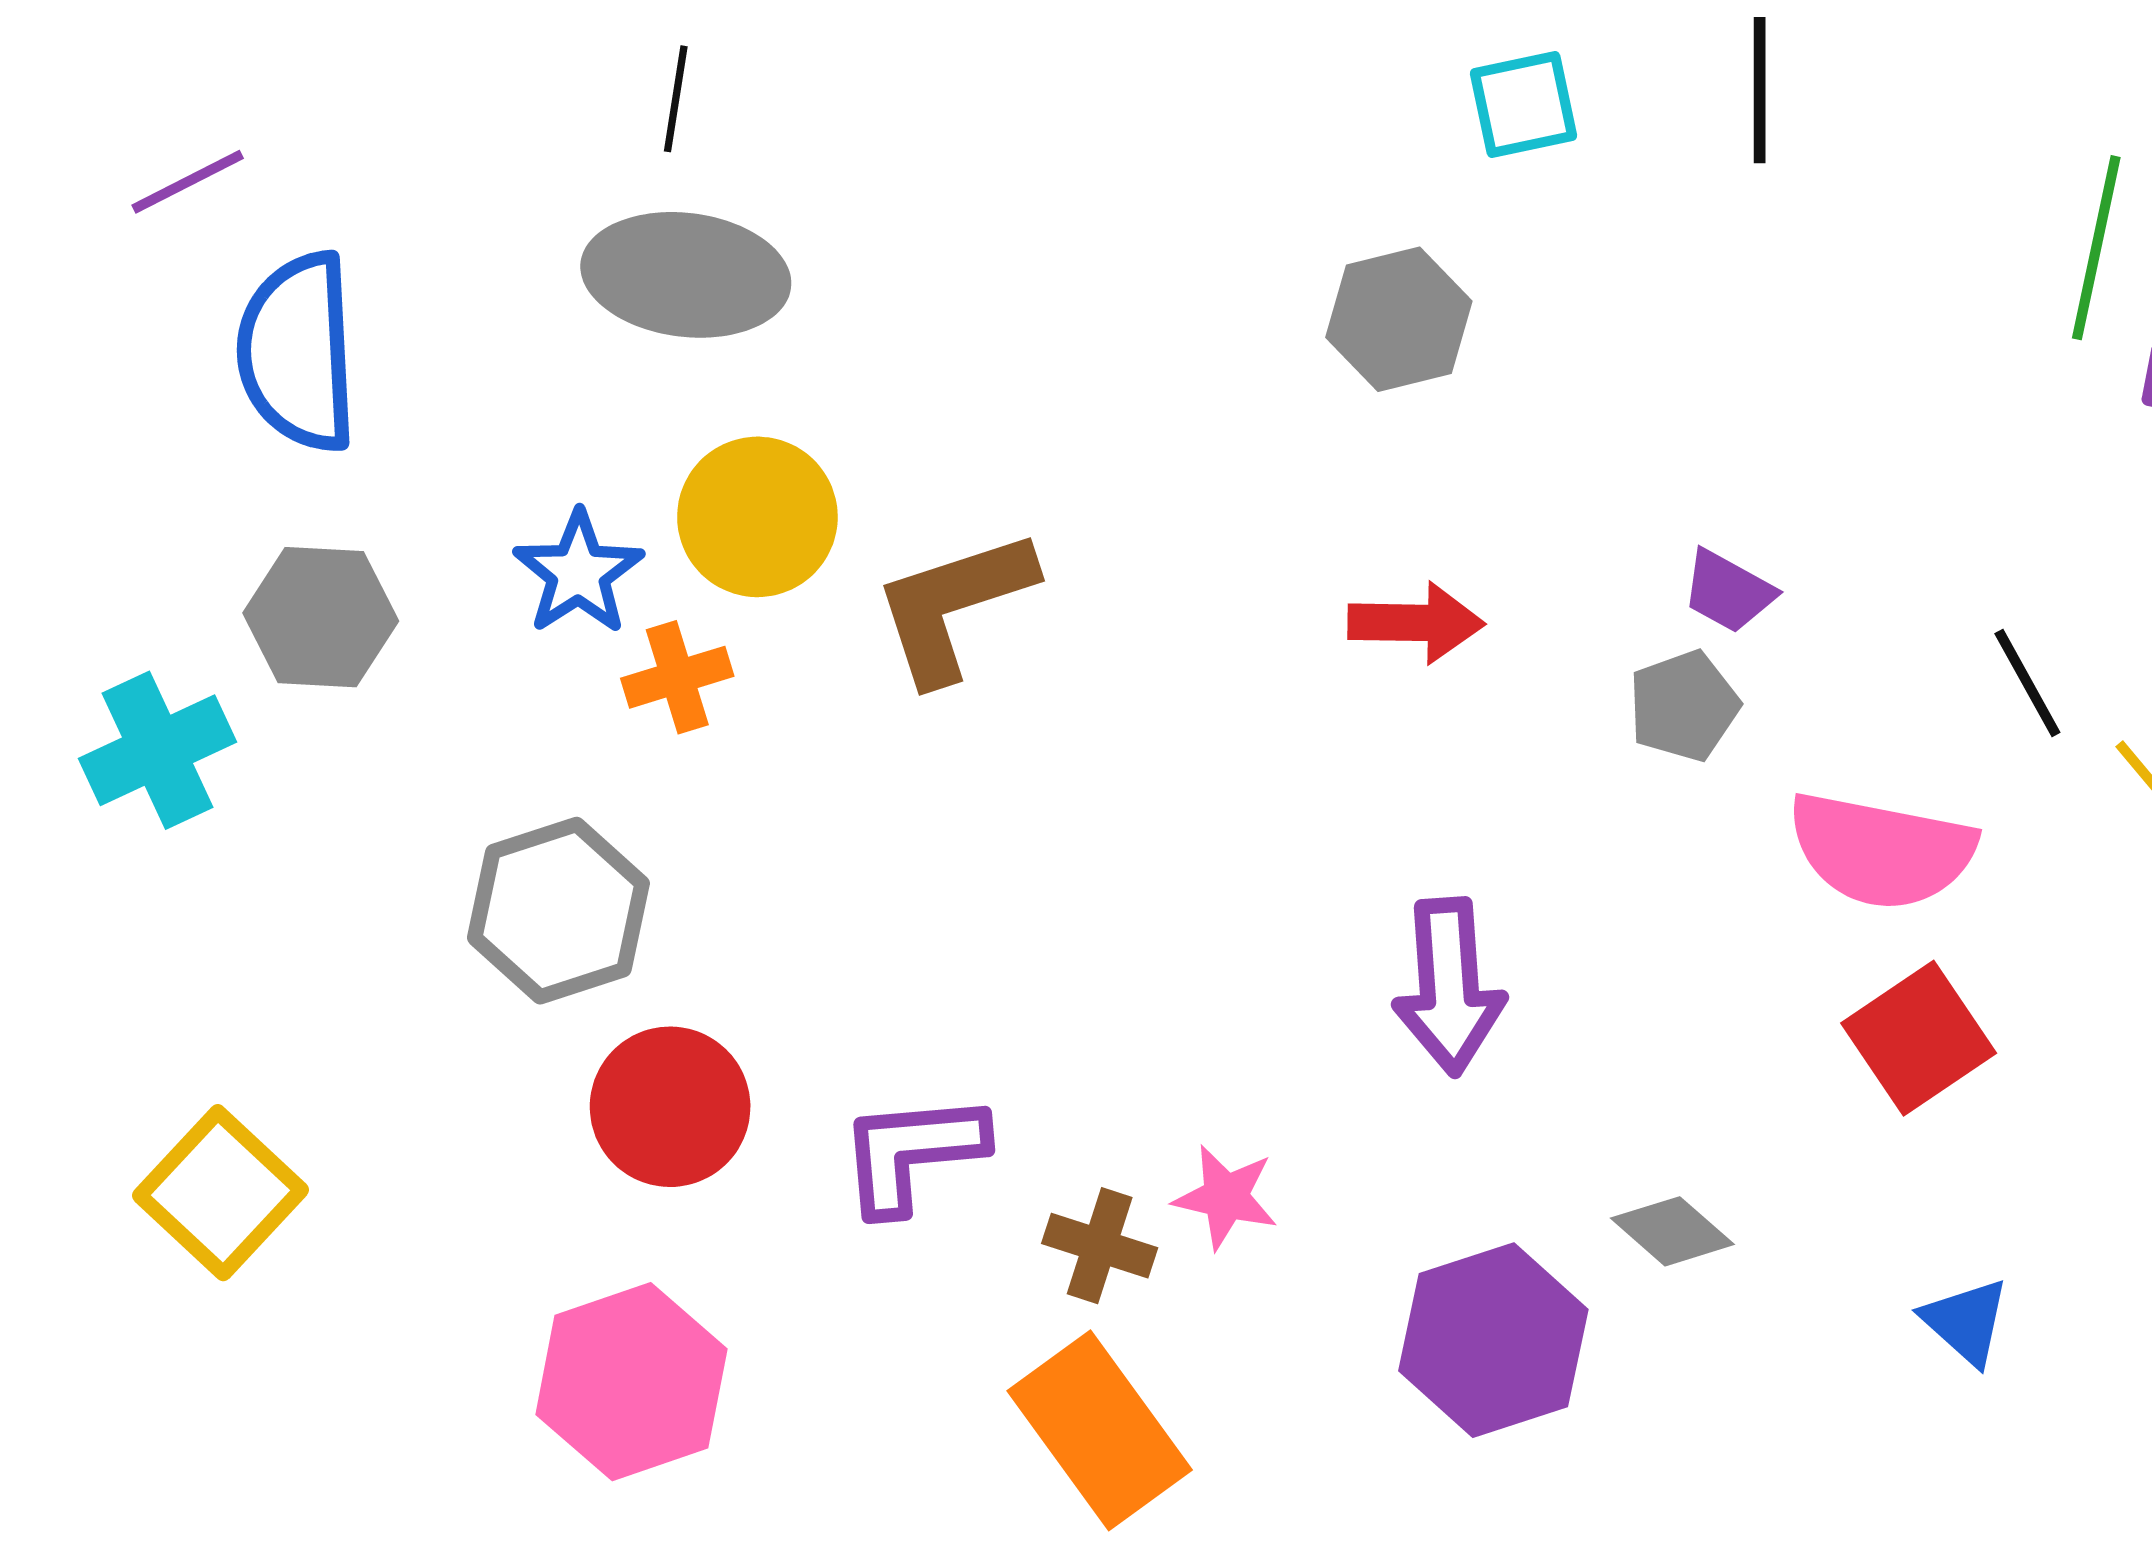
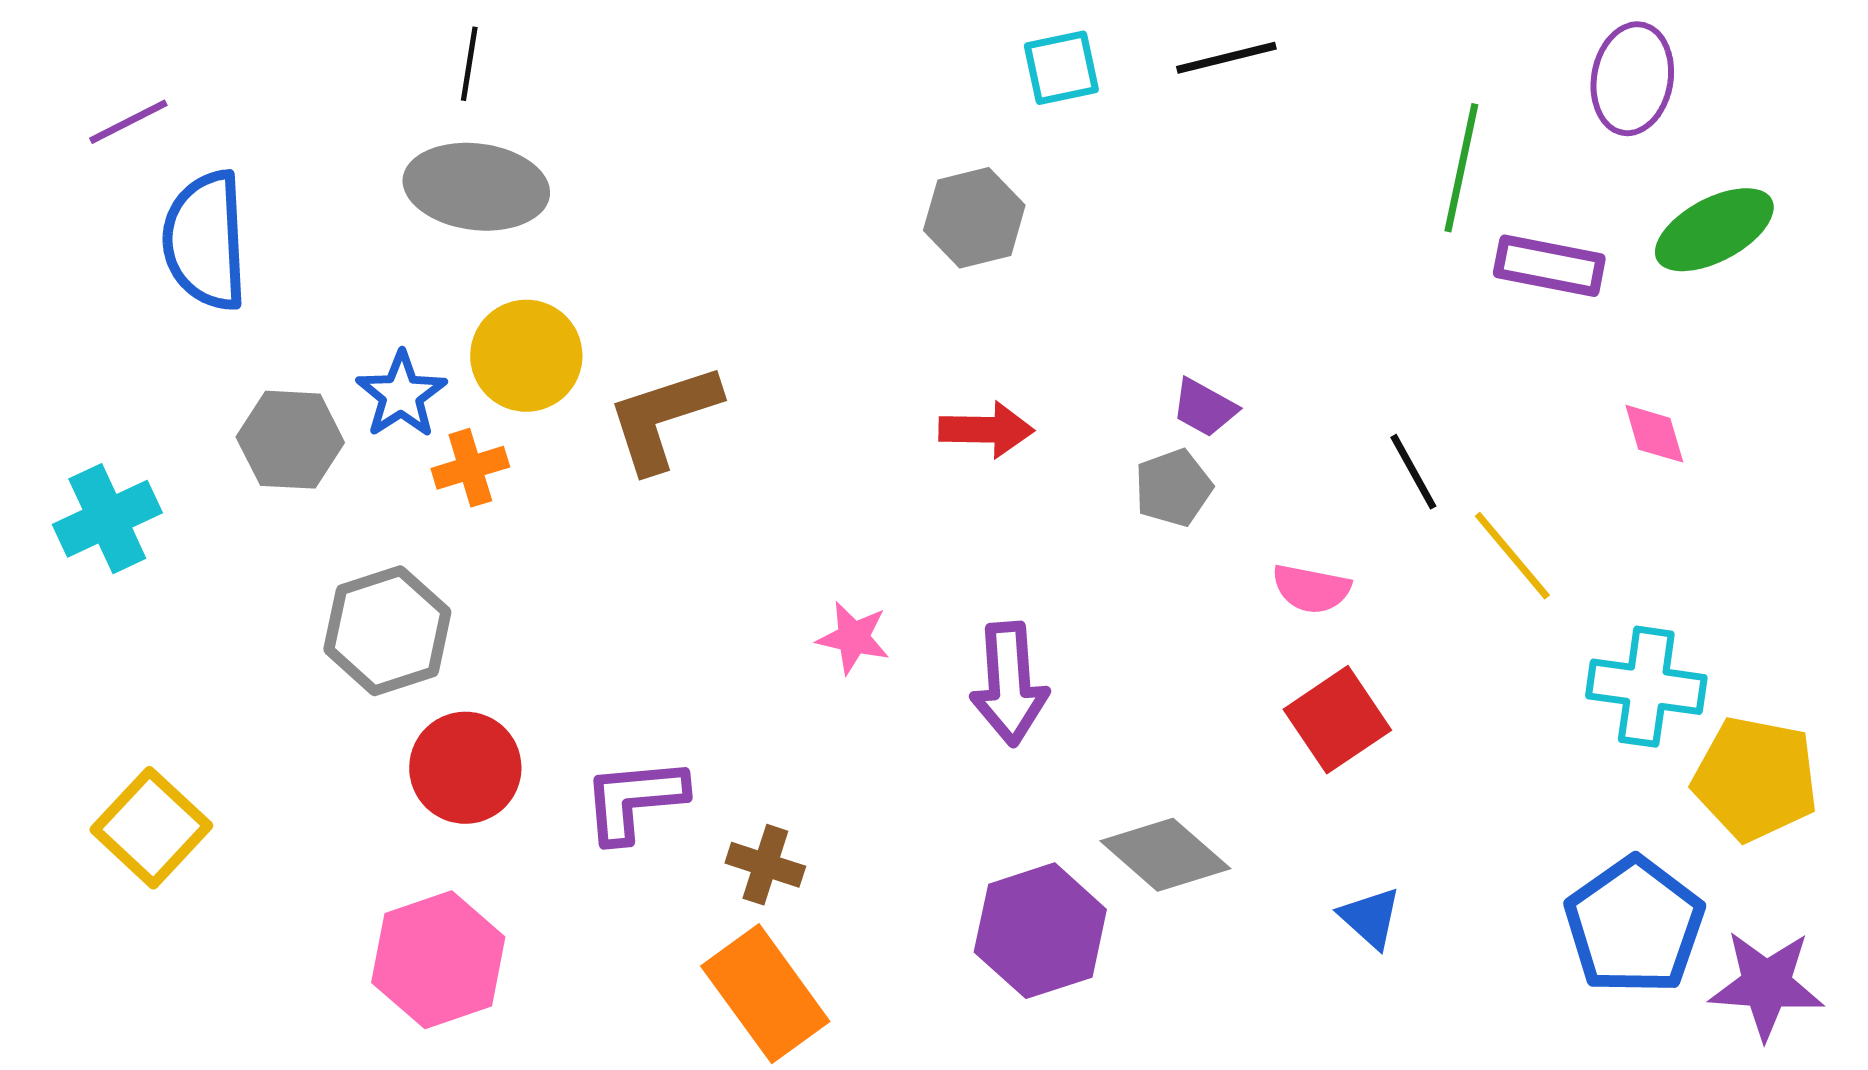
black line: (1760, 90) -> (1226, 58), turned 76
gray hexagon: (321, 617) -> (290, 440), moved
pink semicircle: (1881, 850) -> (1311, 589), size x0.6
pink star: (1226, 1197) -> (853, 638), moved
gray diamond: (1672, 1231) -> (1165, 855), size x1.5

